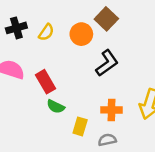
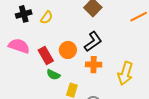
orange circle: (81, 34) -> (68, 50), moved
orange cross: (111, 110) -> (94, 65), moved

